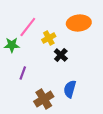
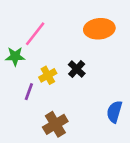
yellow cross: (49, 38) -> (48, 75), moved
blue semicircle: (70, 89) -> (114, 112), moved

